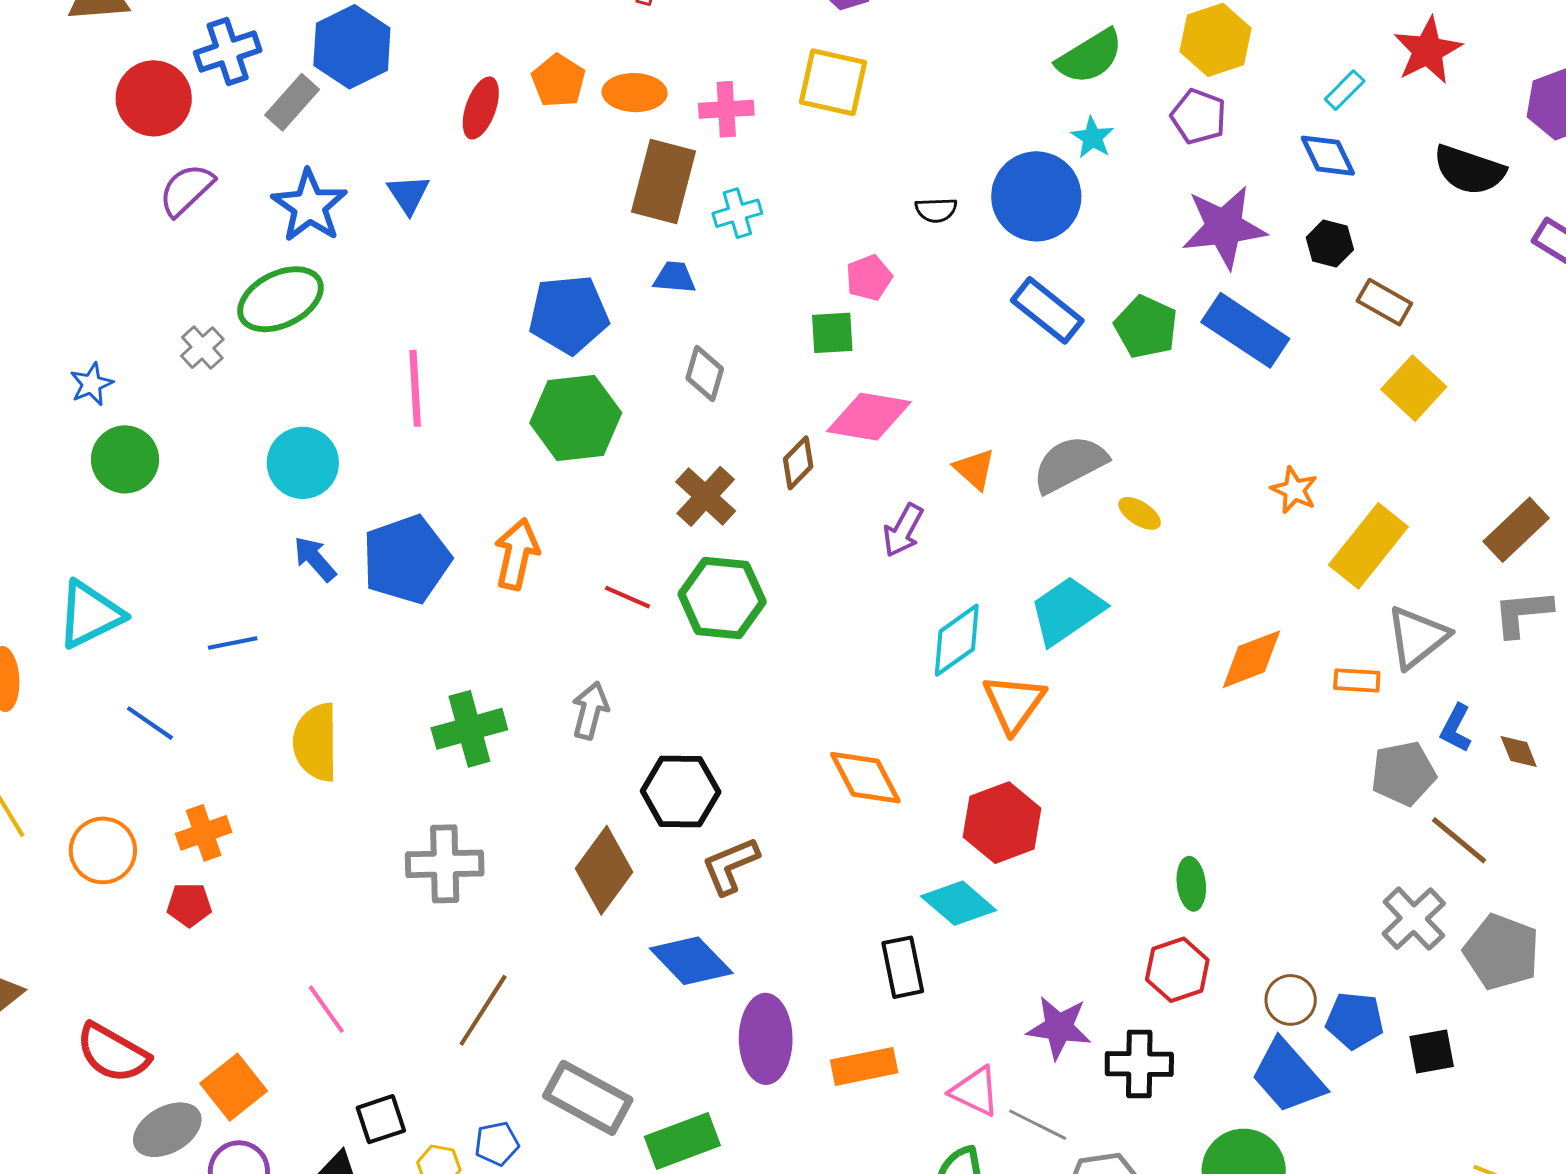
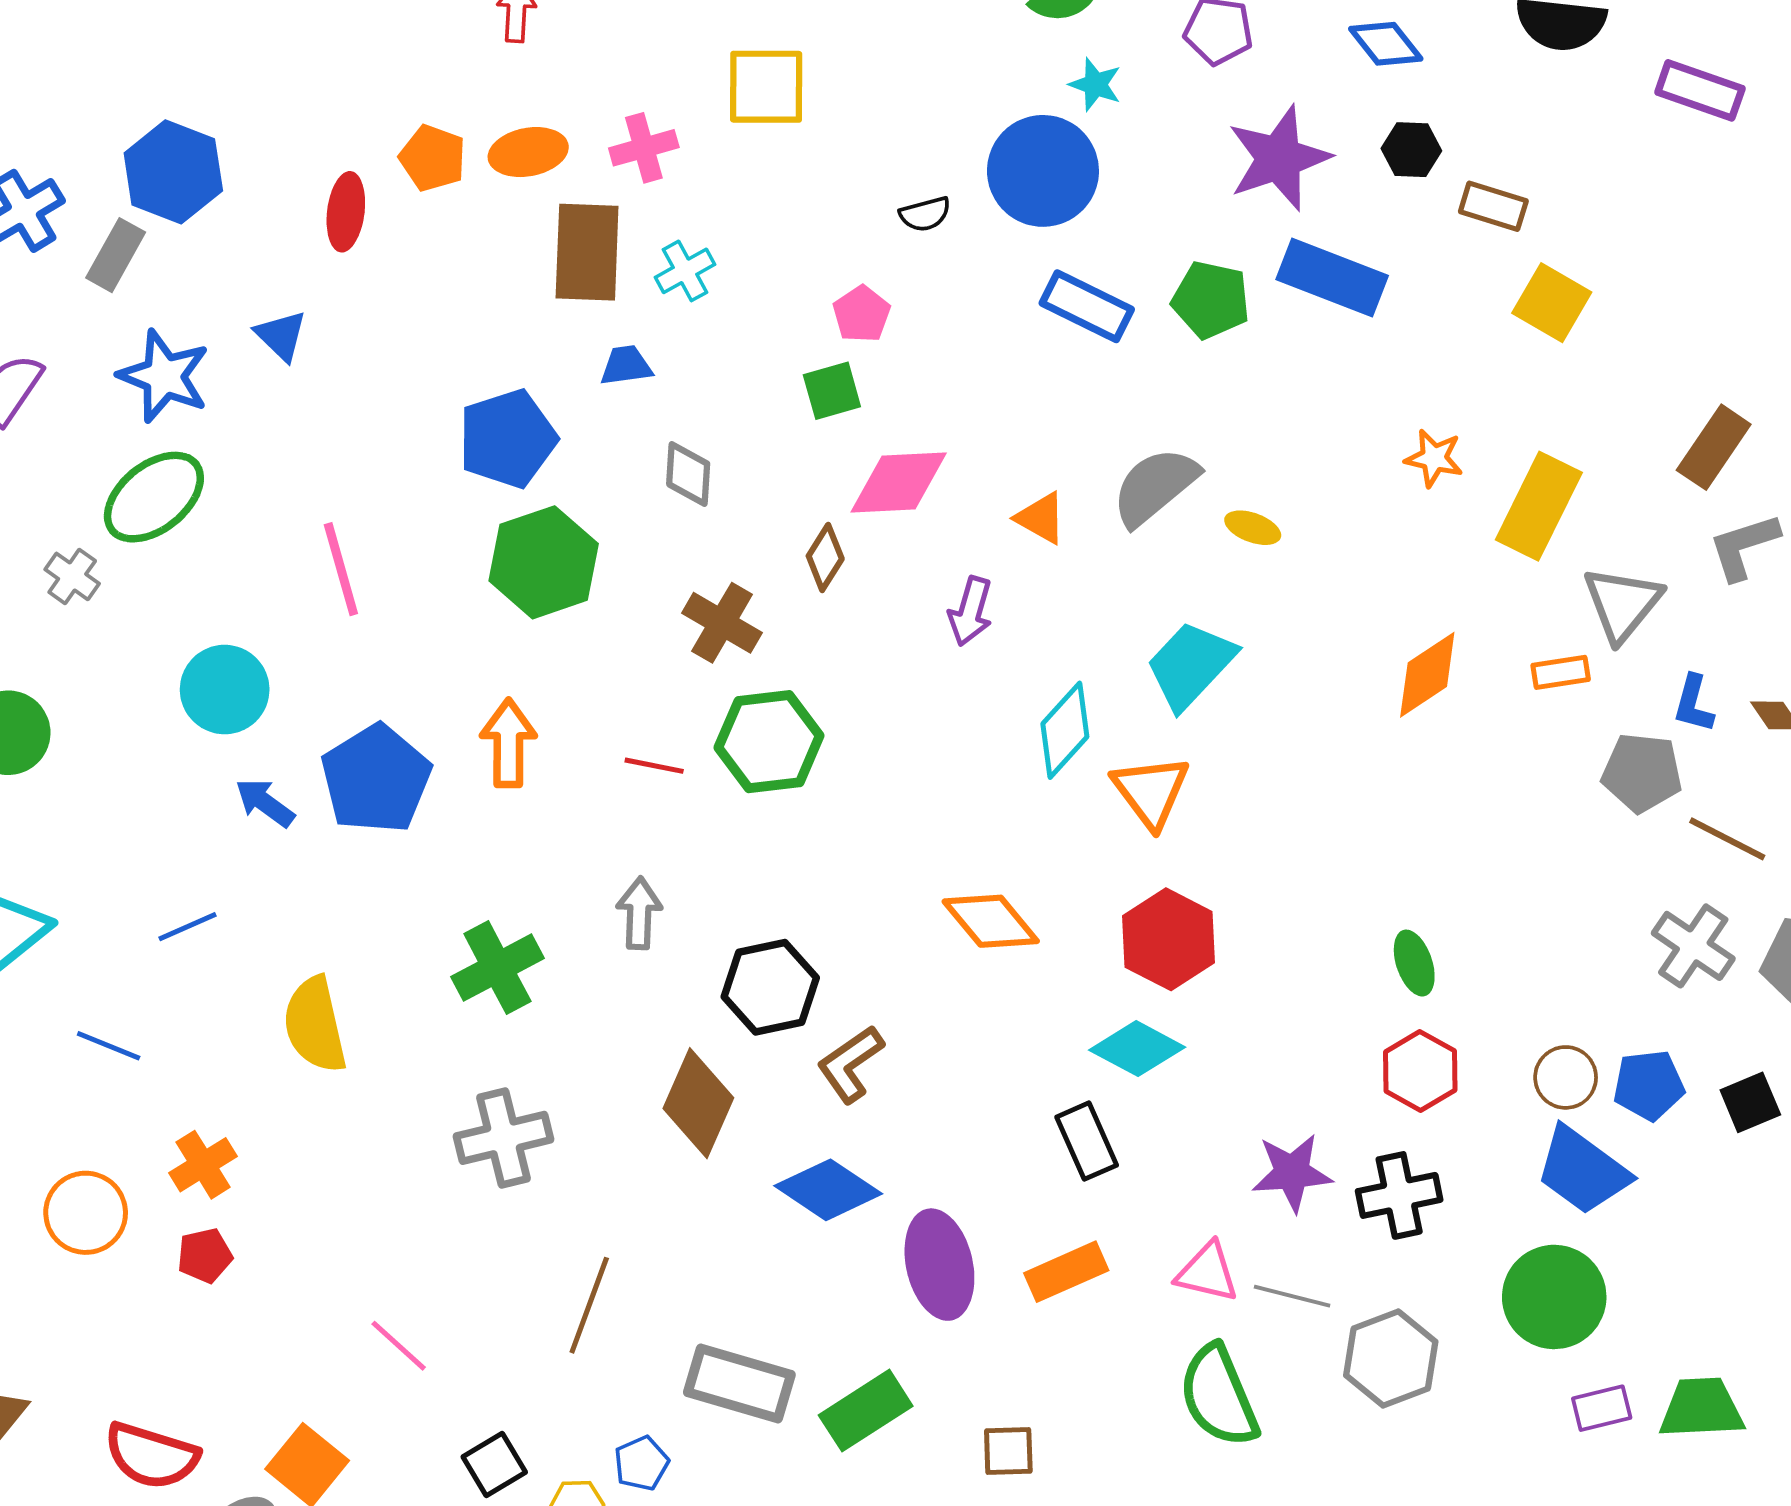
gray pentagon: (1403, 773) -> (1642, 773), turned 30

